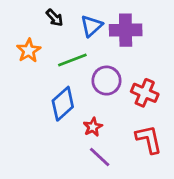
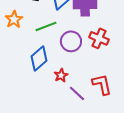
red cross: (145, 93) -> (99, 38), moved
purple line: (100, 157) -> (77, 93), moved

